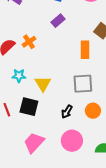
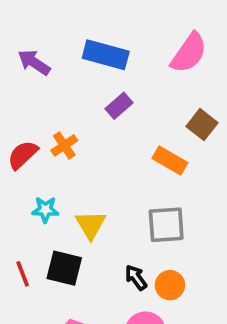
orange rectangle: (85, 50) -> (170, 160), turned -60
orange circle: (93, 111) -> (170, 285), moved
black arrow: (67, 112) -> (136, 278), turned 112

